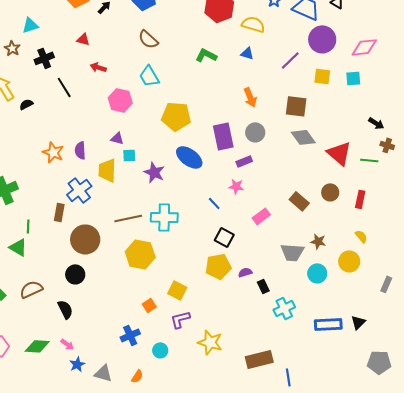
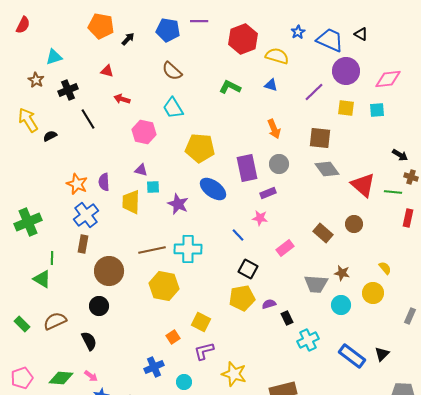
blue cross: (79, 190) -> (86, 215), moved
red rectangle: (360, 199) -> (408, 218), moved
blue rectangle: (328, 324) -> (352, 356), turned 40

